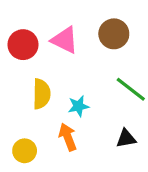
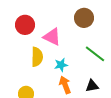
pink triangle: (65, 40) -> (52, 37), moved
orange arrow: (68, 137) -> (65, 85), moved

